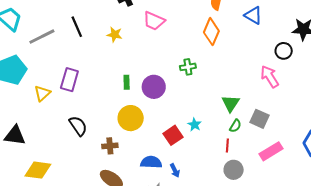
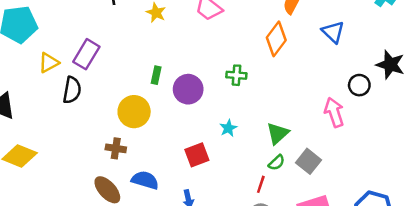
yellow circle: (131, 118) -> (134, 112), moved
cyan star: (195, 125) -> (228, 128), moved
black semicircle: (78, 126) -> (72, 90), moved, turned 30
blue semicircle: (151, 162) -> (145, 180), moved

